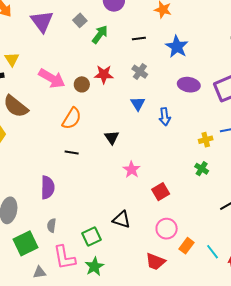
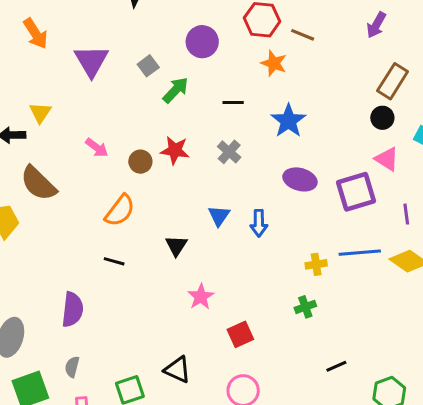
pink arrow: (52, 78) -> (97, 148), size x0.6
blue triangle: (138, 104) -> (219, 216), moved
green cross: (202, 169) -> (305, 307), turned 32

